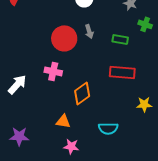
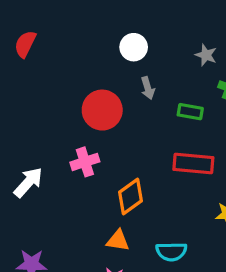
gray arrow: (89, 31) -> (148, 88), moved
pink cross: (53, 71) -> (85, 162), turned -30
orange triangle: (63, 121) -> (118, 241), moved

